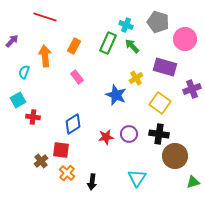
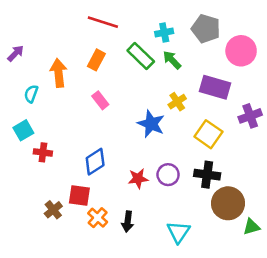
red line: (45, 17) -> (103, 22), moved
cyan cross: (126, 25) -> (164, 33), turned -32
green rectangle: (108, 43) -> (141, 56), turned -70
orange cross: (67, 173) -> (98, 218), moved
black arrow: (92, 182) -> (128, 222), moved
green triangle: (193, 182) -> (251, 227), moved

